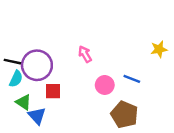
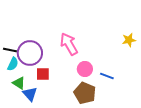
pink arrow: (85, 54) -> (69, 44), size x1.6
blue line: (132, 79) -> (107, 76), moved
brown pentagon: (124, 115) -> (85, 93), moved

